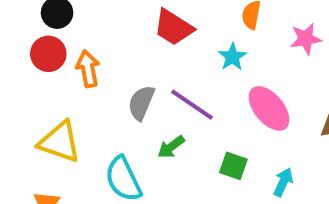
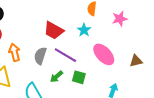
red trapezoid: (173, 27) -> (54, 30), moved
orange arrow: (88, 69) -> (15, 52), moved
green square: (233, 166) -> (79, 77), moved

